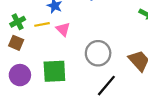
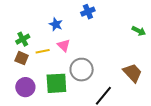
yellow line: (42, 24) -> (43, 51), moved
gray circle: (98, 53) -> (82, 70), moved

